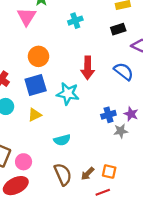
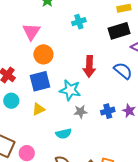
pink triangle: (26, 17) -> (31, 32), moved
black rectangle: (118, 29) -> (119, 31), size x1.5
gray star: (121, 131) -> (80, 112), moved

